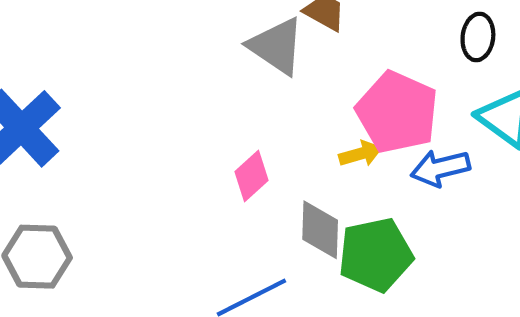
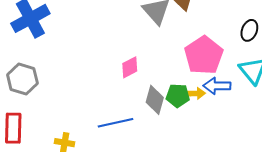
yellow arrow: (360, 154) -> (195, 93), moved
green pentagon: (376, 255) -> (178, 96), moved, size x0.7

